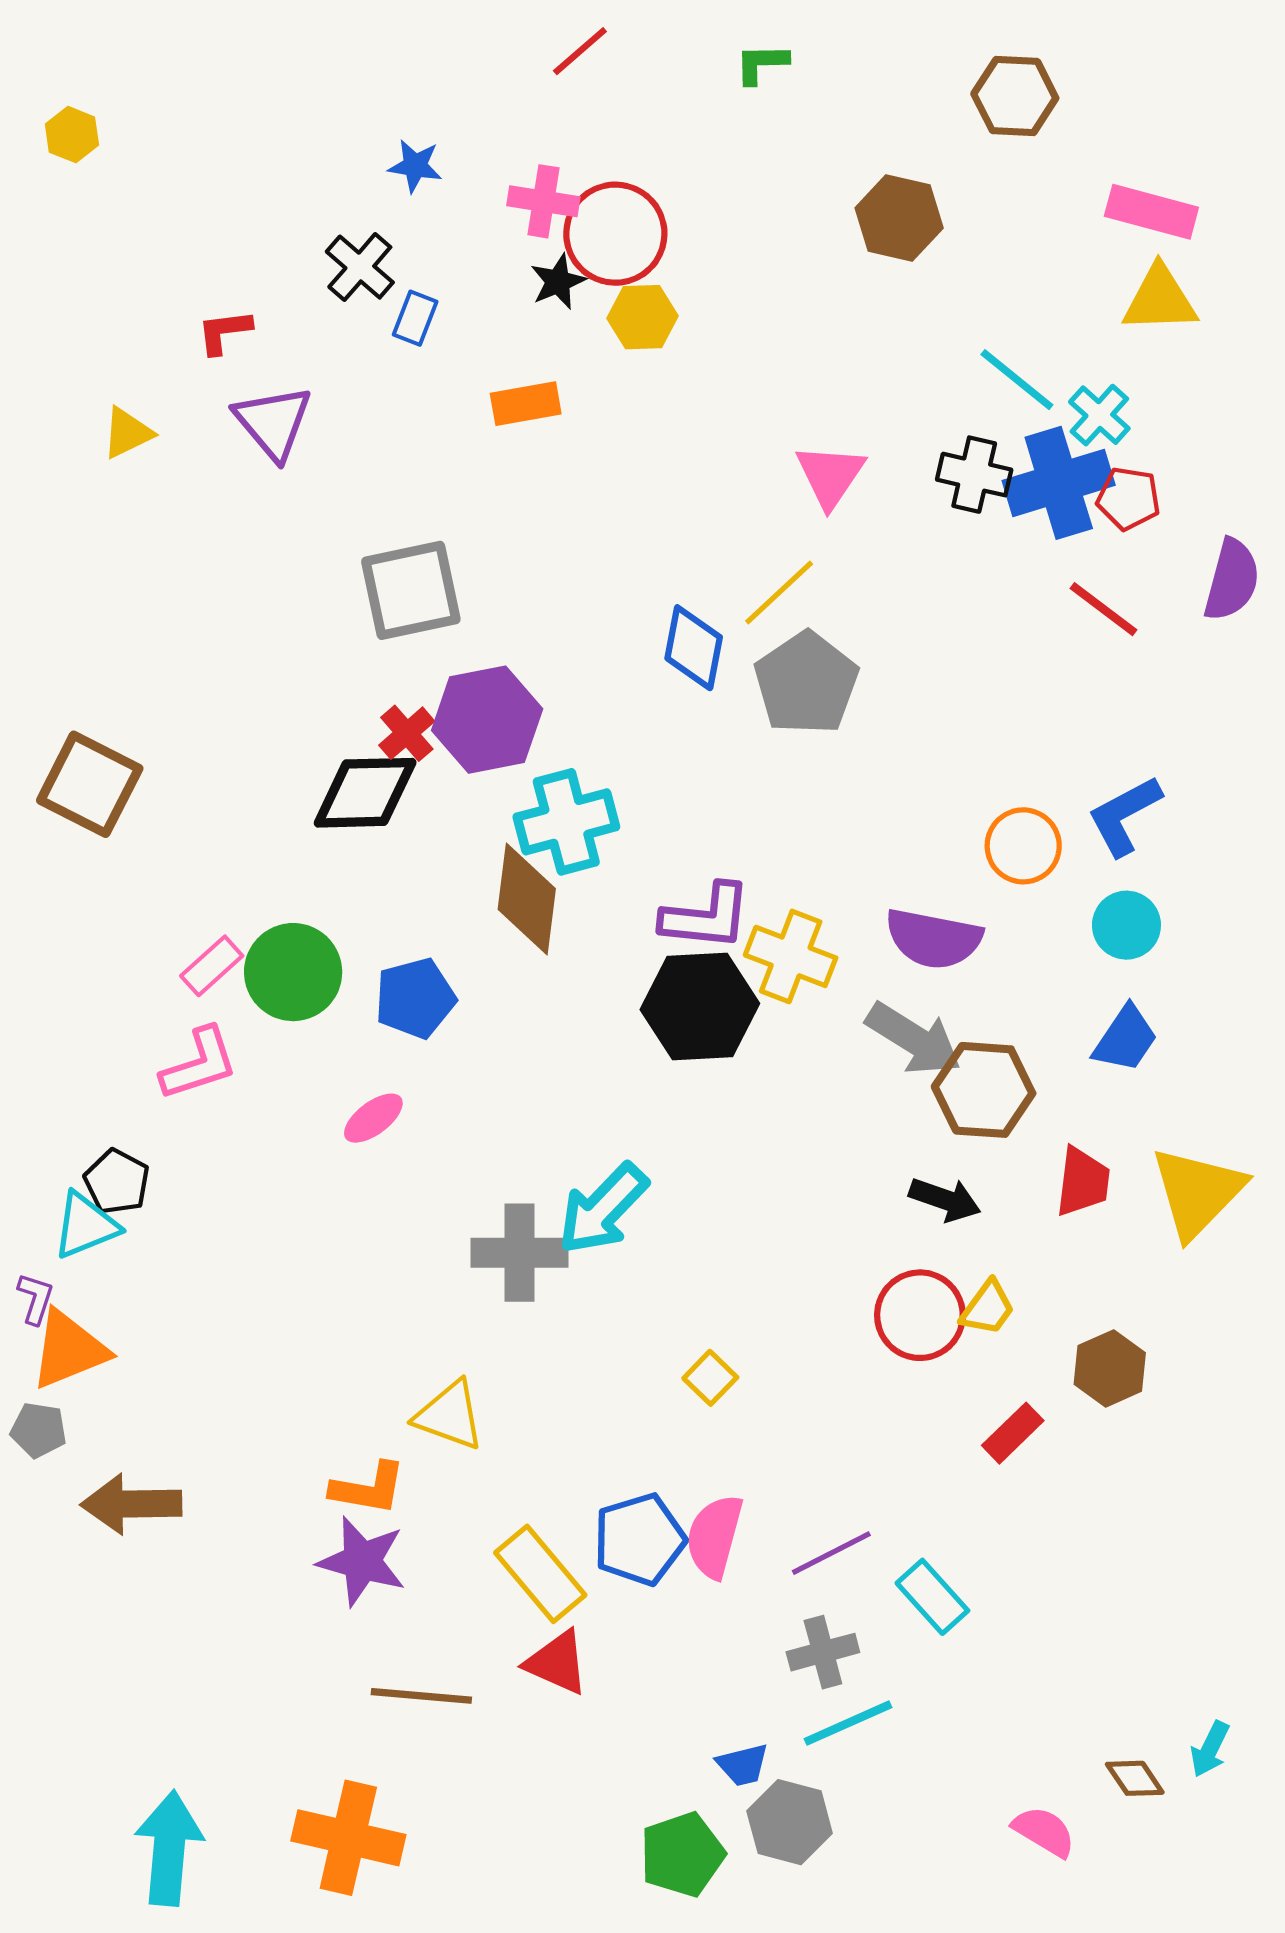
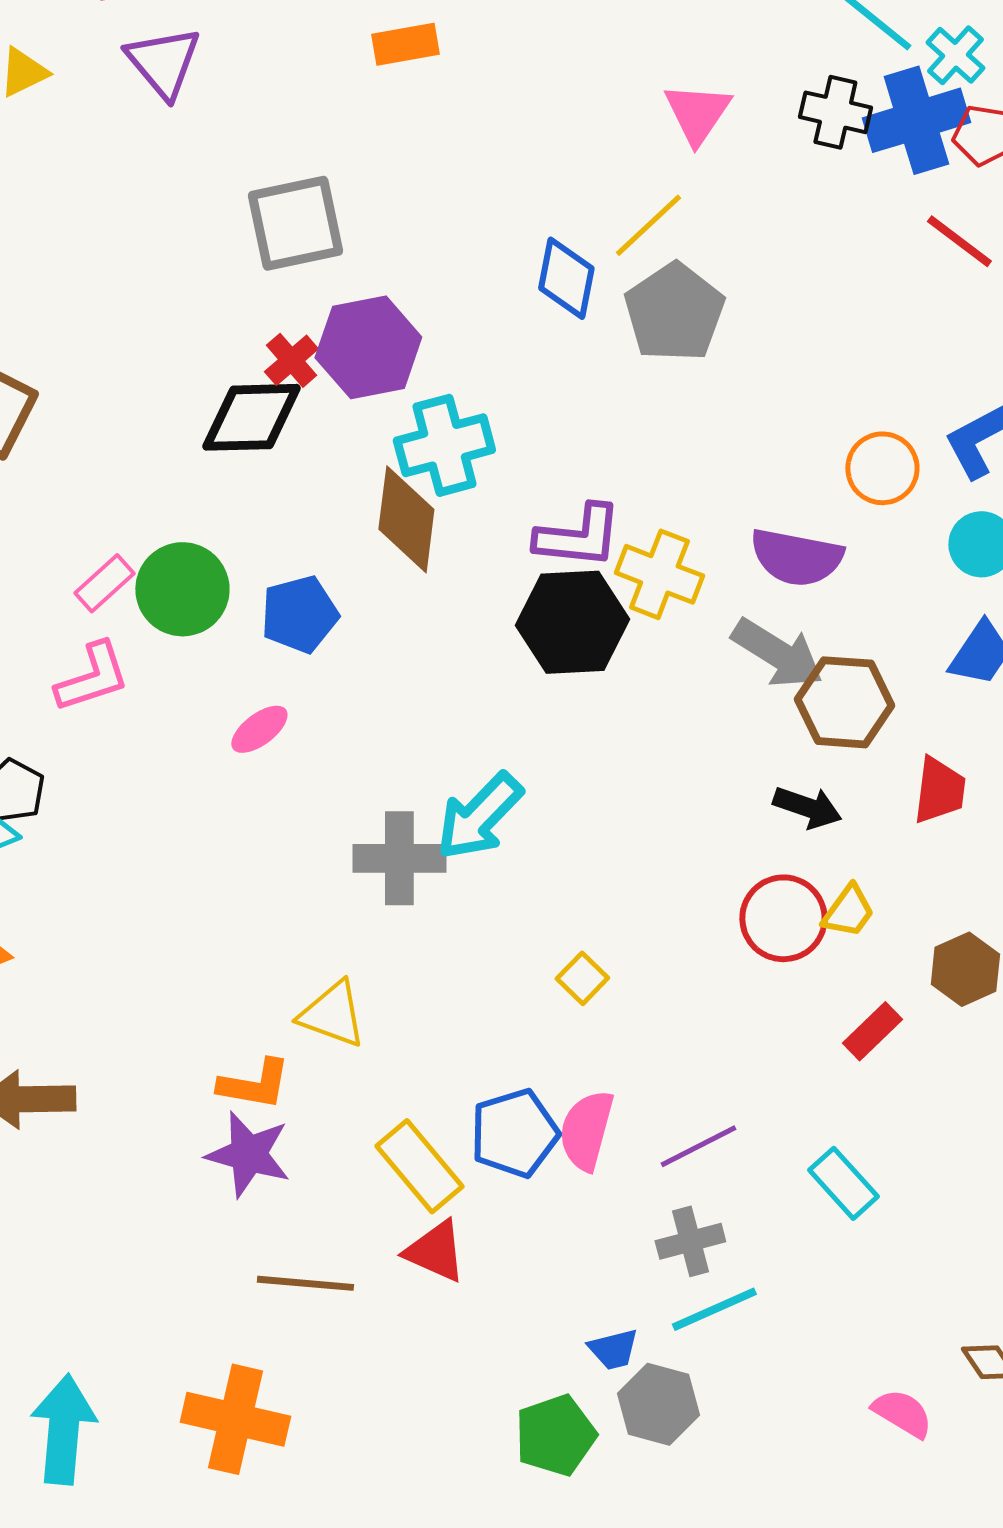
cyan rectangle: (932, 1597) -> (843, 1183), moved

